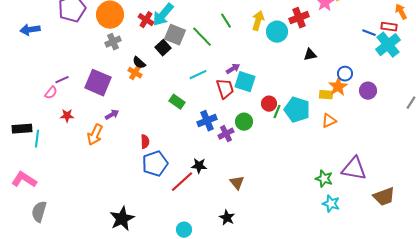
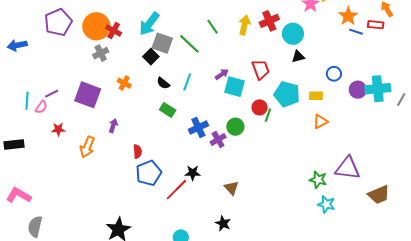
red cross: (299, 18) -> (269, 21), moved
red cross: (146, 20) -> (114, 30), moved
cyan circle: (277, 32) -> (293, 34), moved
cyan cross: (388, 45) -> (378, 89), moved, turned 35
black semicircle: (139, 63) -> (163, 83), moved
cyan line: (198, 75) -> (187, 82), turned -42
orange star: (338, 87) -> (348, 16), moved
red trapezoid: (225, 89) -> (261, 69), moved
cyan pentagon: (297, 110) -> (287, 94), moved
purple arrow: (112, 115) -> (113, 126), moved, turned -40
cyan line: (37, 139) -> (27, 101), moved

